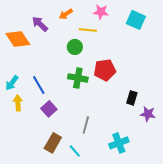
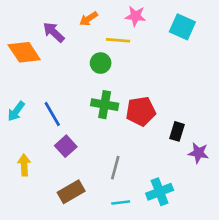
red pentagon: (105, 70) -> (141, 111), moved
yellow arrow: (18, 103) -> (24, 165), moved
brown rectangle: (53, 143) -> (71, 192), turned 30
cyan line: (75, 151) -> (121, 202), moved, turned -56

